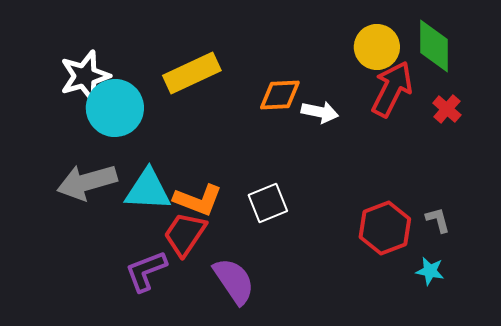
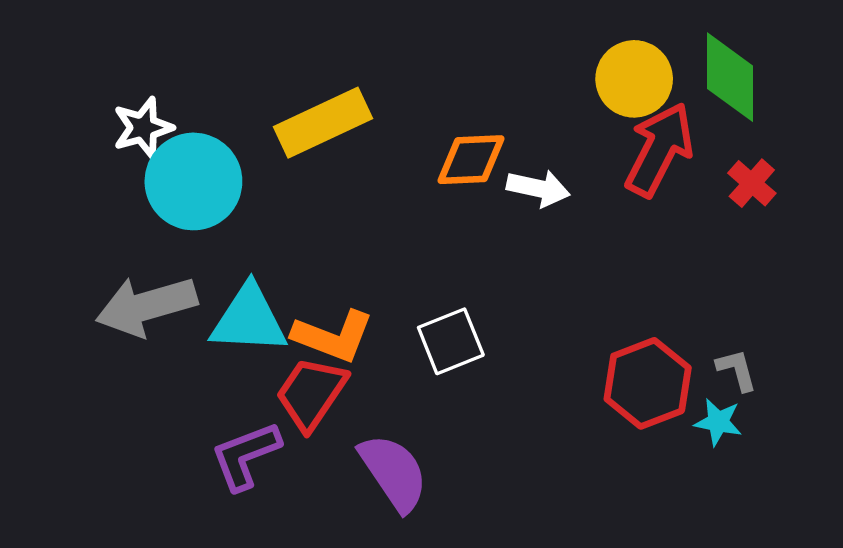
white star: (85, 76) -> (143, 128), size x0.7
cyan star: (430, 271) -> (718, 422), moved

